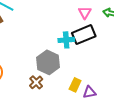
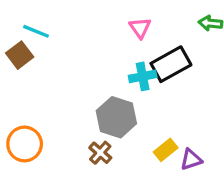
pink triangle: (85, 13) -> (140, 28), moved
yellow rectangle: (75, 85) -> (166, 150), turned 32

